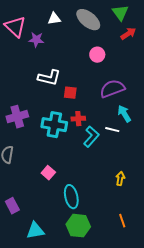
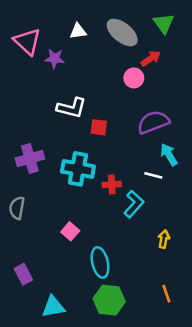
red arrow: (128, 34) -> (151, 58), moved
red cross: (78, 119) -> (112, 185), moved
cyan L-shape: (91, 137) -> (134, 204), moved

